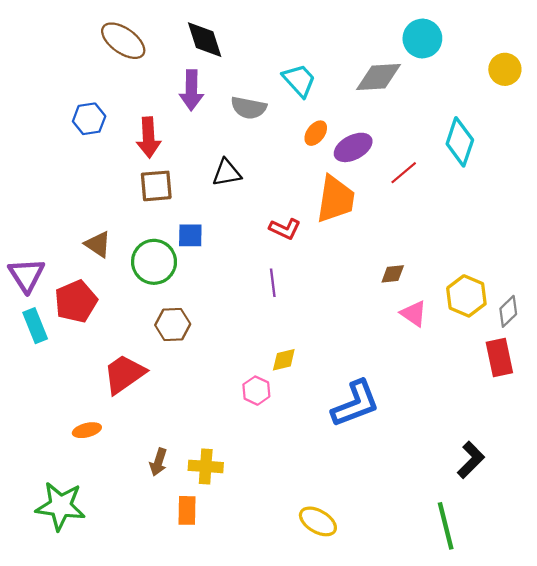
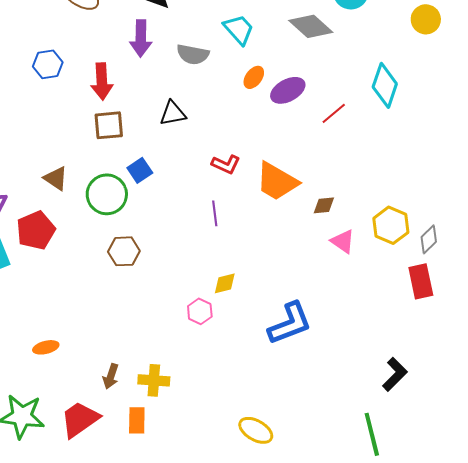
gray diamond: (378, 77) -> (311, 26), turned 45
orange trapezoid: (336, 199) -> (277, 181), moved, turned 111
blue square: (190, 235) -> (140, 170), turned -35
red trapezoid: (124, 374) -> (80, 419), moved

